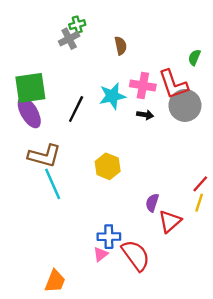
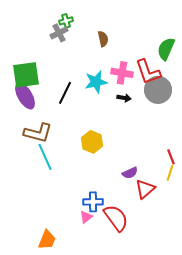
green semicircle: (194, 57) -> (166, 49), size x1.6
red line: (200, 184) -> (171, 157), turned -63
purple semicircle: (152, 203) -> (130, 173), turned -133

